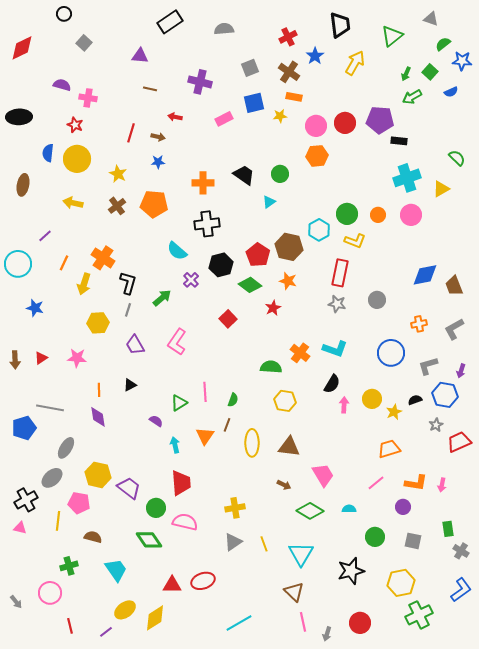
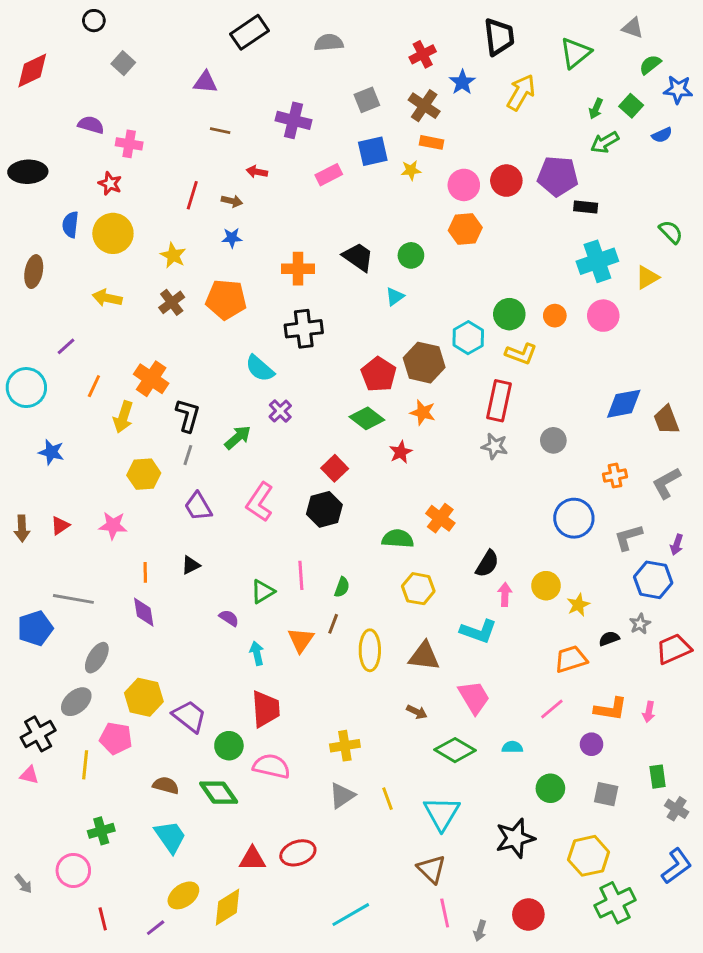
black hexagon: (221, 265) -> (324, 509), moved
cyan L-shape: (335, 349) -> (478, 631), moved
black semicircle: (415, 400) -> (609, 639), moved
brown semicircle: (93, 537) -> (166, 785), moved

